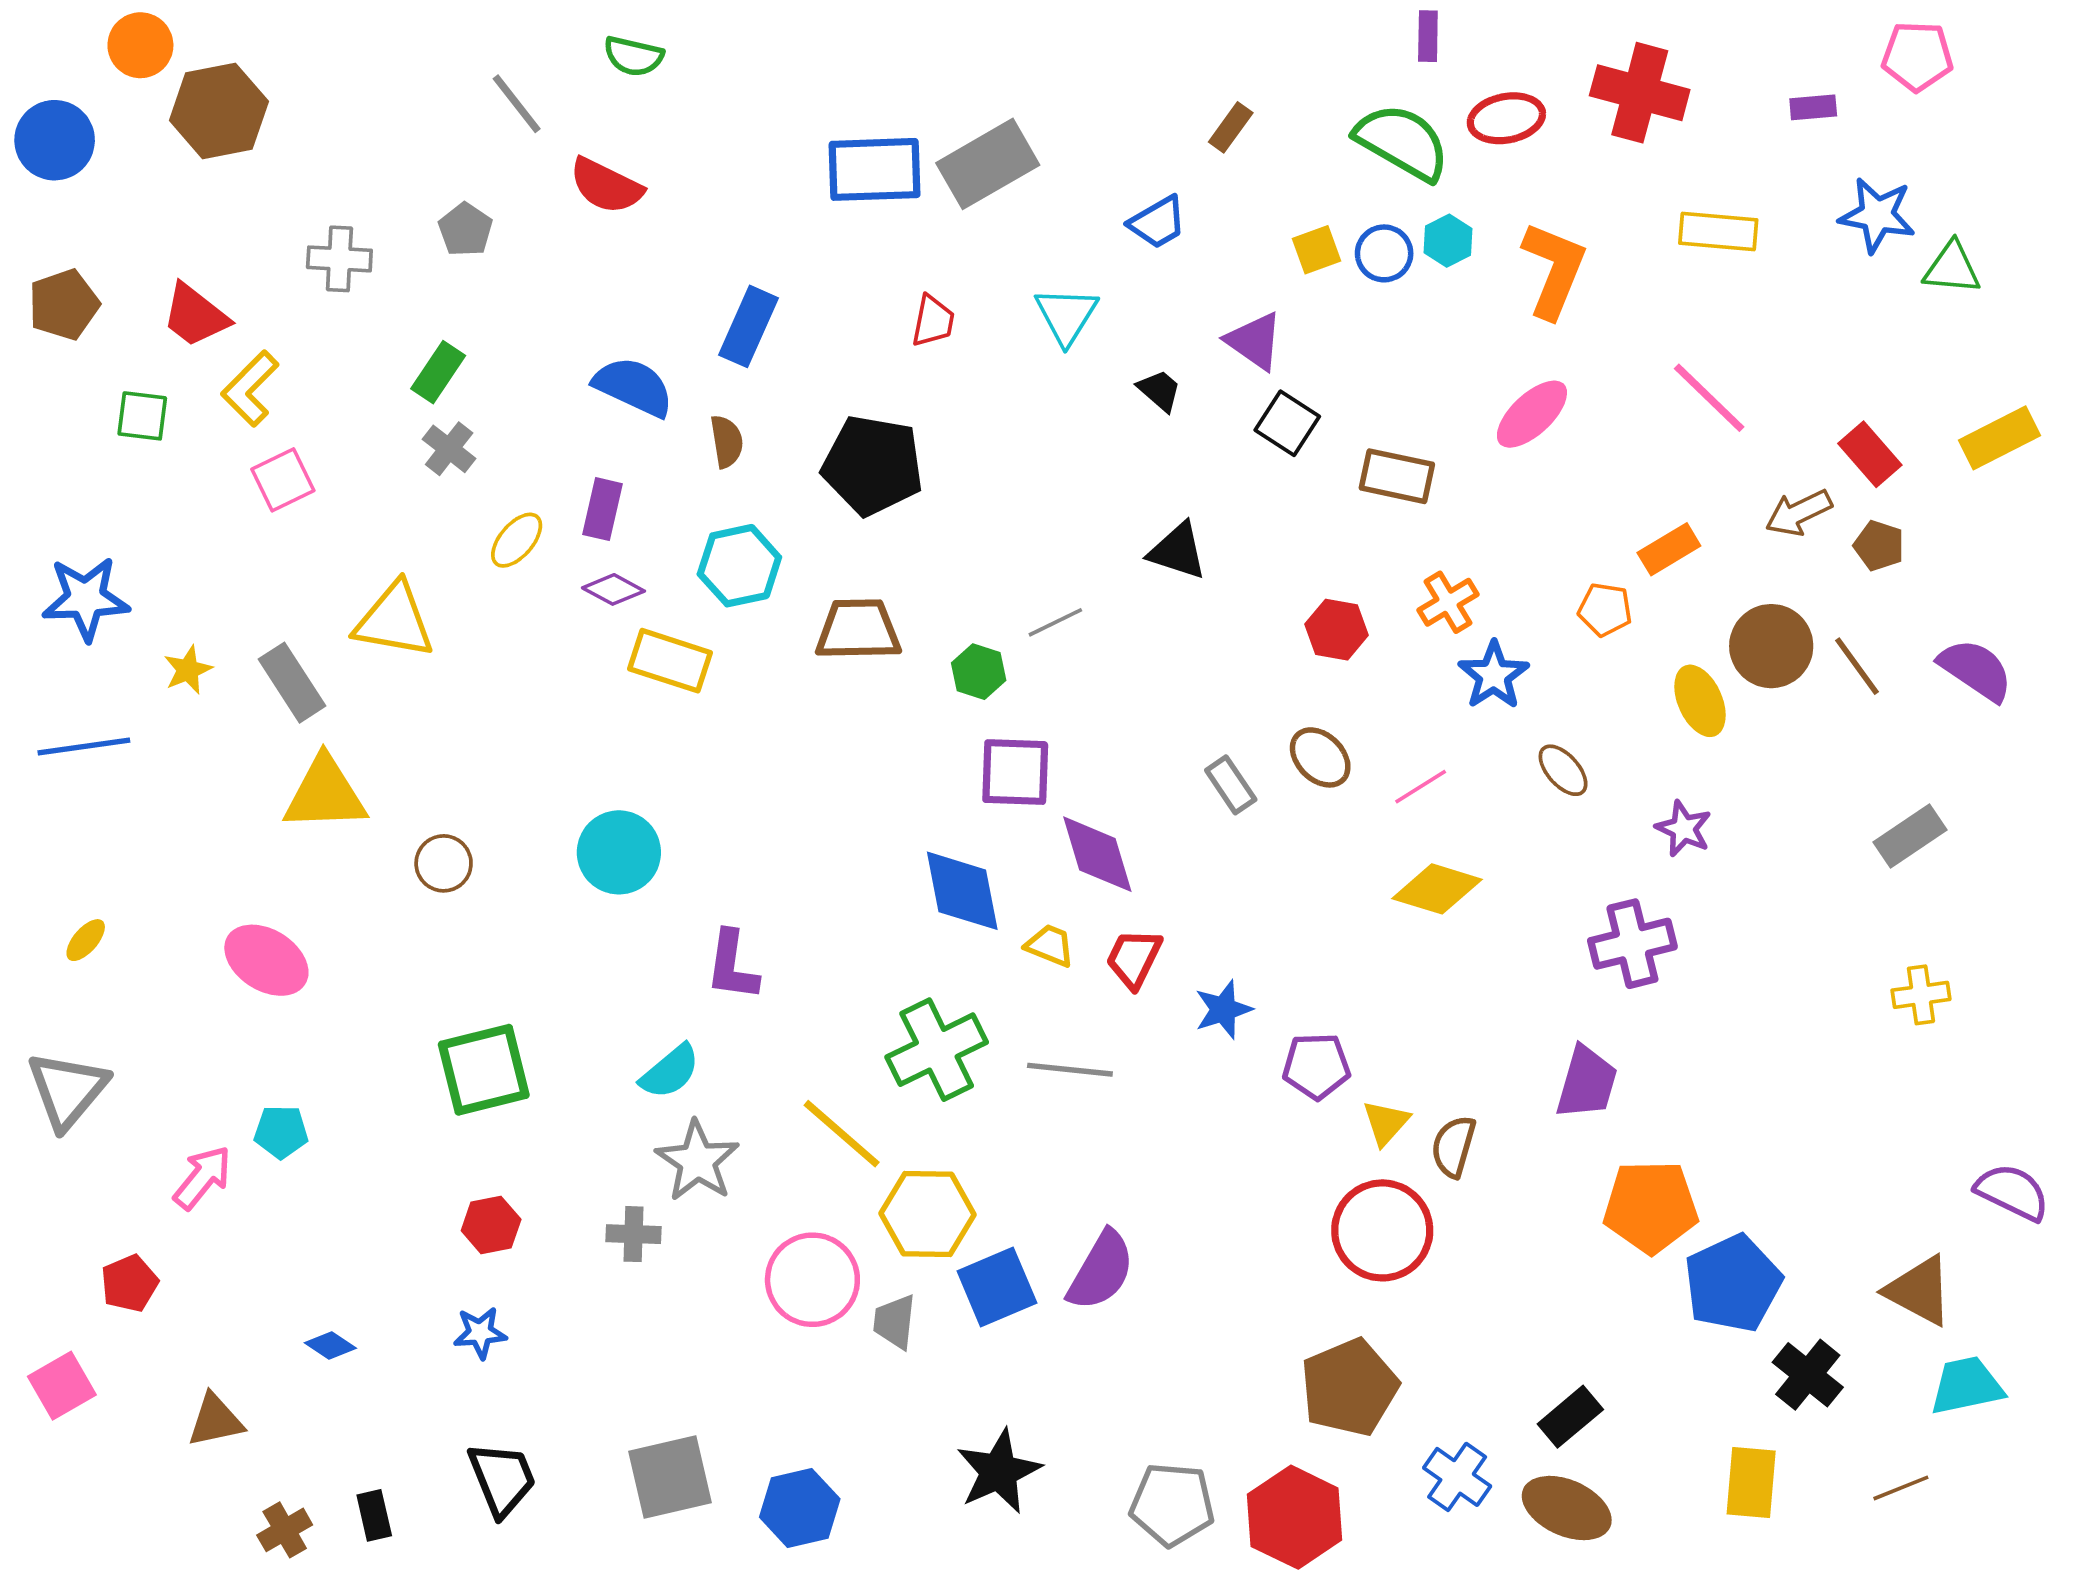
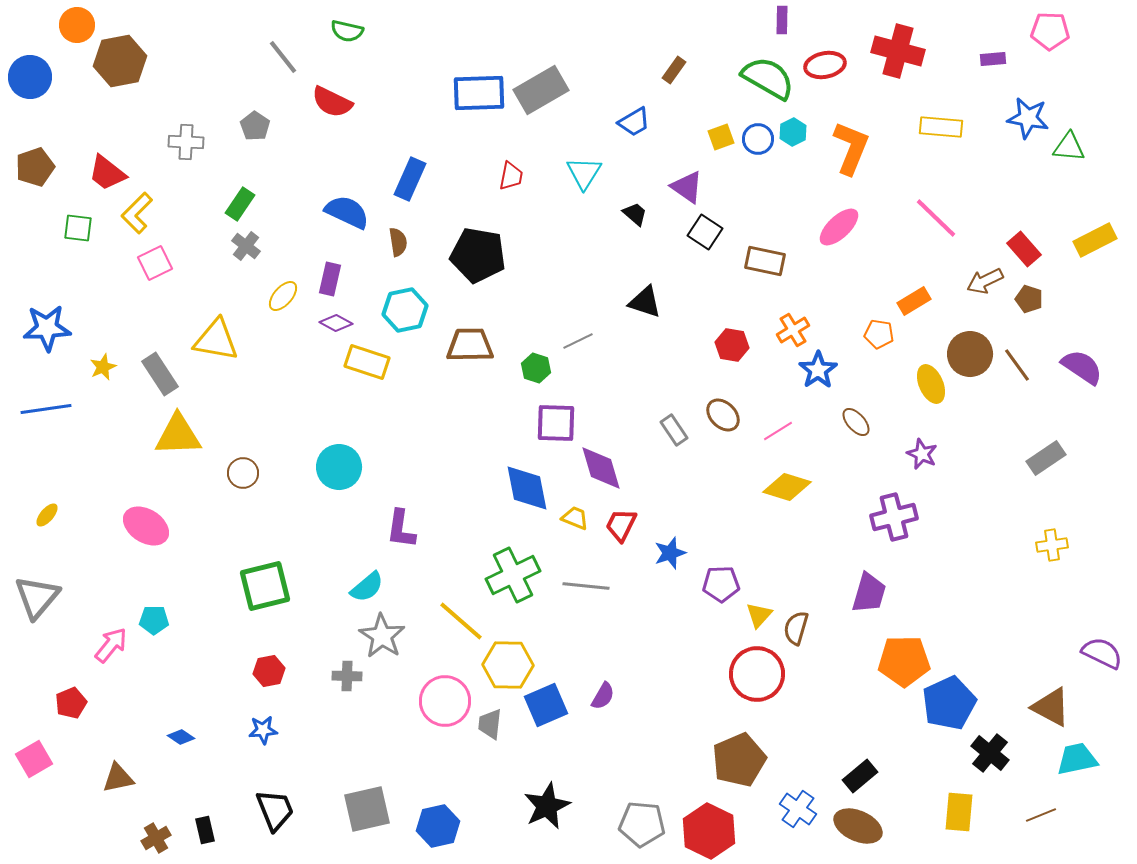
purple semicircle: (1101, 1271) -> (603, 696), size x0.6

